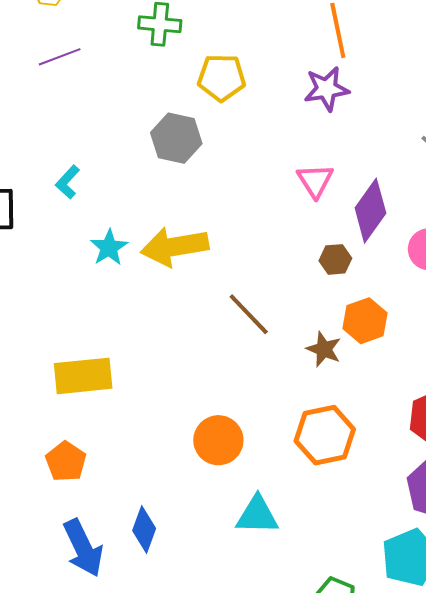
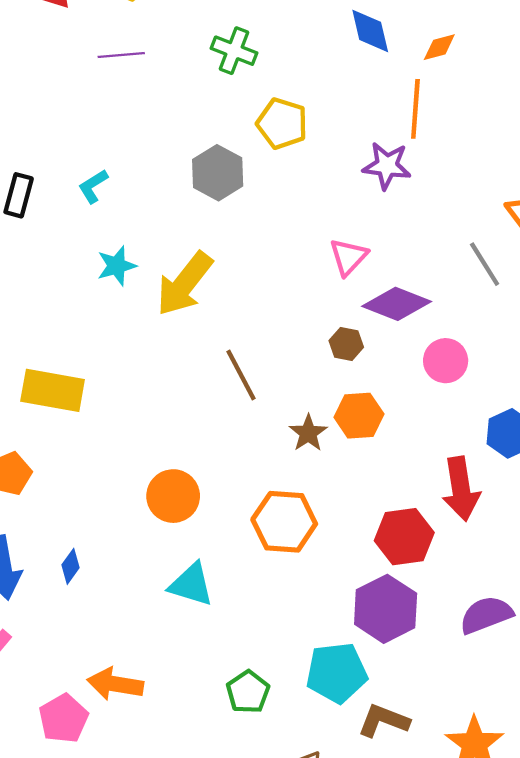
purple diamond: (370, 211) -> (397, 304), turned 60
yellow arrow: (175, 247) -> (184, 284), turned -58
blue diamond: (144, 529) -> (71, 566), size x0.7

